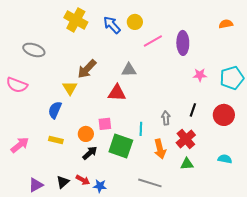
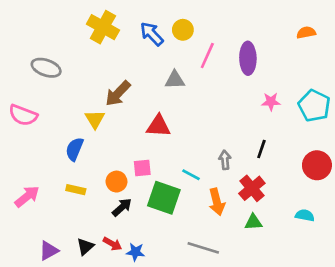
pink line: (153, 41) -> (207, 56), turned -36
gray triangle: (129, 70) -> (175, 80), moved
cyan pentagon: (232, 78) -> (314, 106), turned -30
red circle: (224, 115) -> (317, 165), moved
cyan line: (141, 129) -> (191, 175), turned -64

